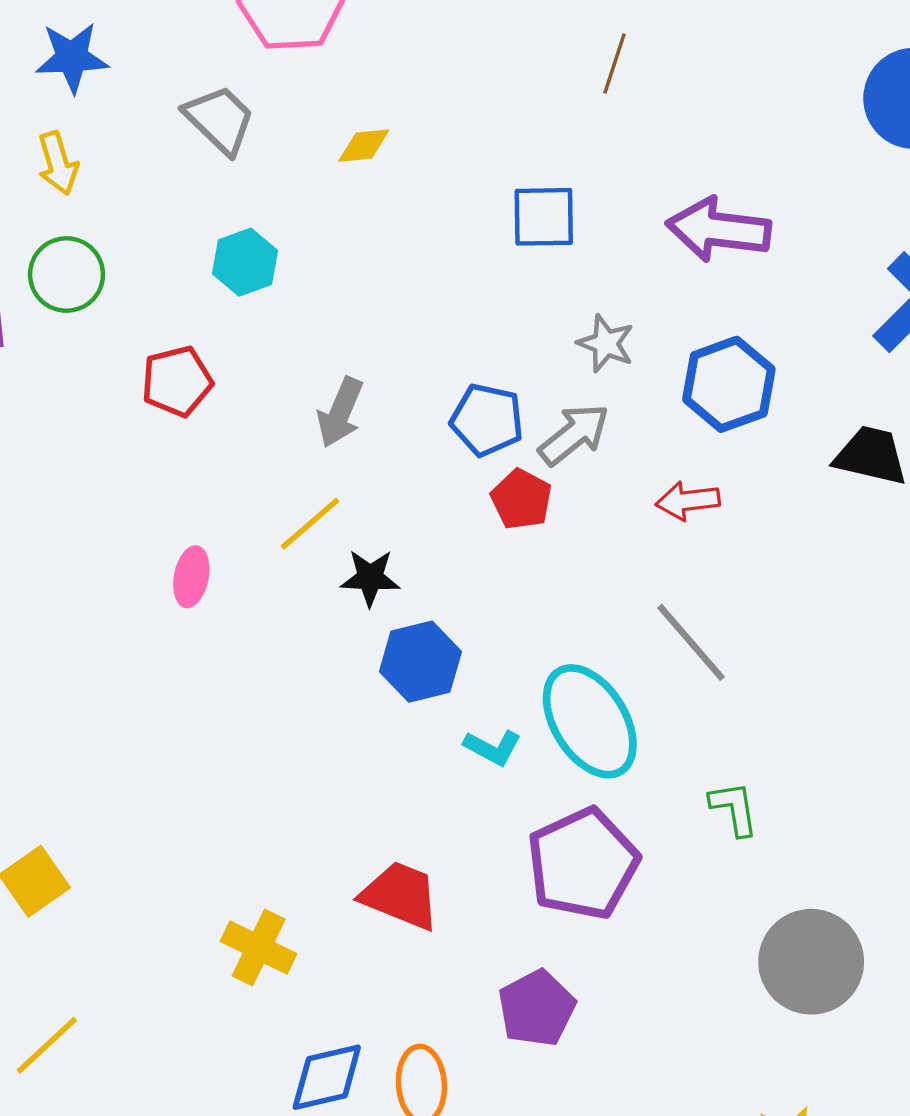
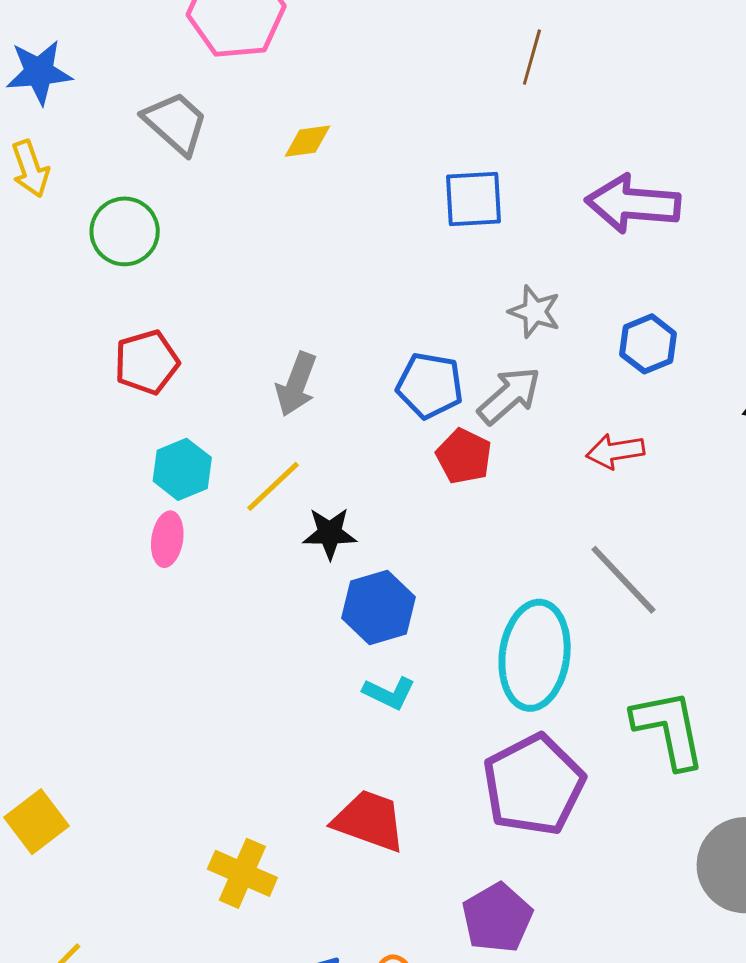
cyan hexagon: (245, 262) -> (182, 469), moved
green circle: (67, 274) -> (125, 231), moved
blue hexagon: (729, 384) -> (648, 344), size x0.7
cyan ellipse: (590, 721) -> (535, 655), turned 42
cyan L-shape: (493, 747) -> (389, 693), moved
green L-shape: (734, 808) -> (669, 729), size x1.6

